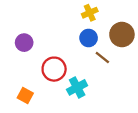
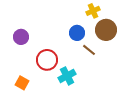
yellow cross: (90, 13) -> (93, 11), moved

